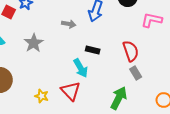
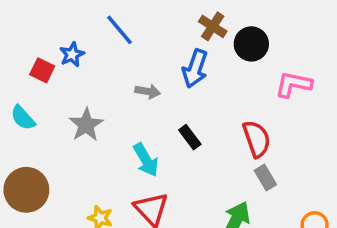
black rectangle: (93, 50) -> (190, 137), turned 40
cyan arrow: (81, 68) -> (146, 160), moved

